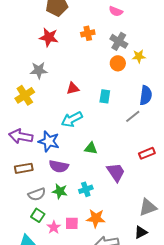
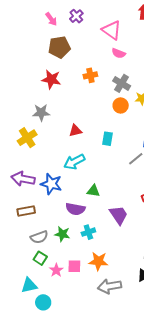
purple semicircle: (59, 166) -> (75, 209), moved

